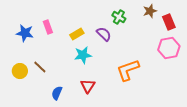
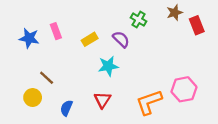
pink hexagon: (169, 48) -> (184, 89), moved
cyan star: (83, 55) -> (108, 66), moved
orange L-shape: (128, 70) -> (149, 102), moved
yellow circle: (20, 71) -> (33, 98), moved

